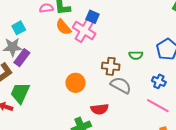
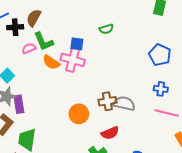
green semicircle: (136, 55) -> (106, 29), moved
purple rectangle: (22, 58) -> (19, 104), turned -30
brown cross: (111, 66) -> (107, 101), moved

